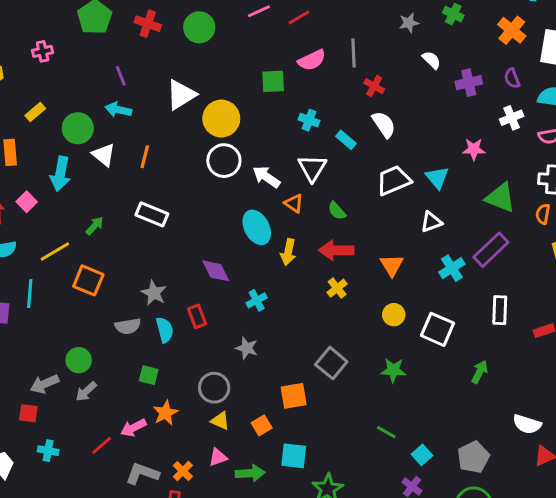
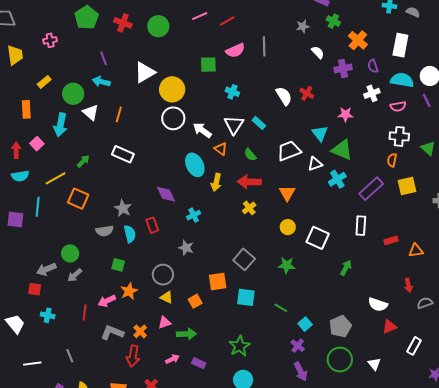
orange cross: (512, 30) -> (358, 40), moved
red cross: (374, 86) -> (307, 93), moved
cyan rectangle: (346, 140) -> (259, 123), moved
white trapezoid: (394, 180) -> (289, 151), moved
green triangle: (500, 198) -> (342, 150), moved
purple rectangle: (491, 250) -> (371, 189), moved
cyan cross: (452, 268) -> (337, 179), moved
red line: (102, 445) -> (85, 313), turned -42
cyan square: (294, 456) -> (246, 297), moved

